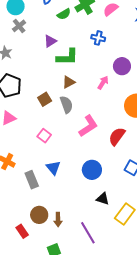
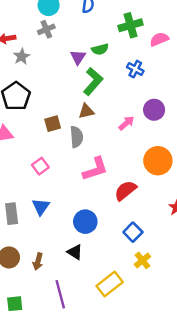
green semicircle: (64, 14) -> (100, 49), moved
purple triangle: (50, 41) -> (78, 57), turned -40
green L-shape: (67, 57) -> (93, 81), turned -65
black triangle: (103, 199) -> (75, 252), moved
brown arrow: (58, 220) -> (38, 262), moved

